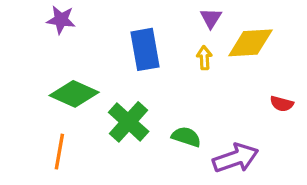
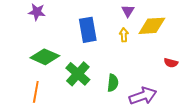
green semicircle: (186, 137) -> (113, 83), turned 78

